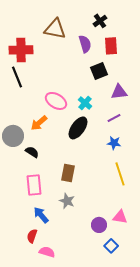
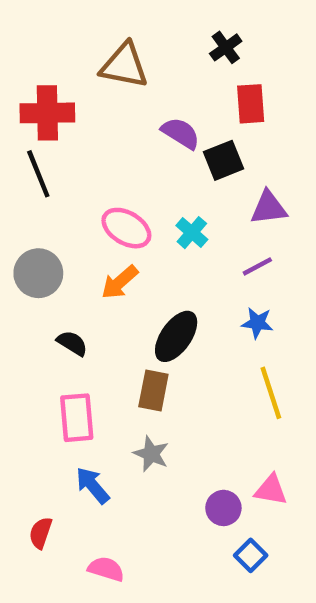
purple semicircle: (85, 44) -> (181, 133), moved, turned -42
orange arrow: (39, 123) -> (120, 282), moved
black ellipse: (78, 128) -> (176, 336), moved
gray circle: (13, 136) -> (38, 273), moved
red semicircle: (32, 236) -> (41, 533), moved

